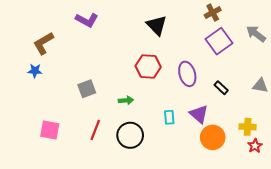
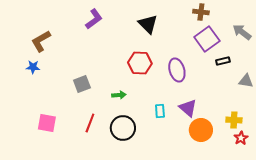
brown cross: (213, 13) -> (201, 12), turned 35
purple L-shape: (87, 20) -> (94, 19), moved, turned -65
black rectangle: (221, 88) -> (223, 61), moved, turned -56

